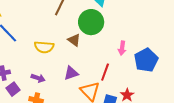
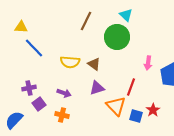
brown triangle: (74, 40) -> (94, 64), moved

